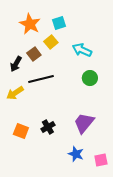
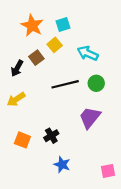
black line: (41, 79) -> (65, 84), moved
purple trapezoid: (84, 123) -> (90, 117), moved
blue star: (76, 154) -> (62, 165), moved

